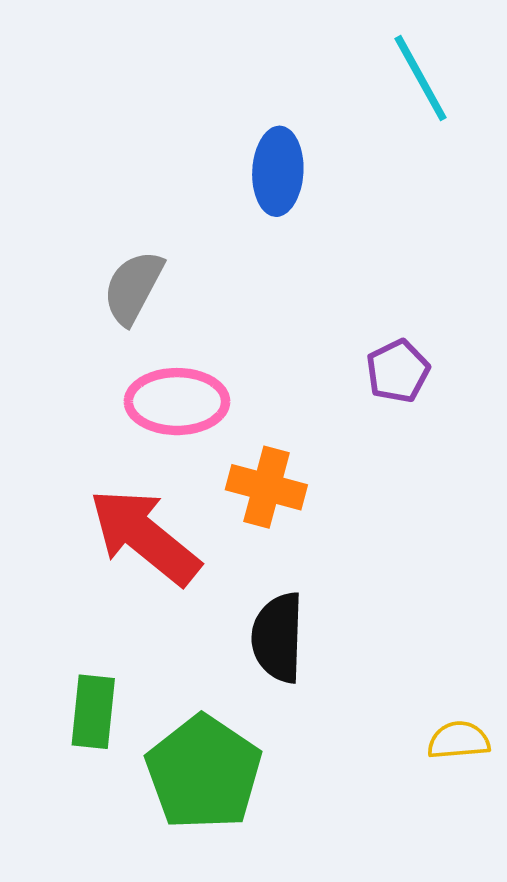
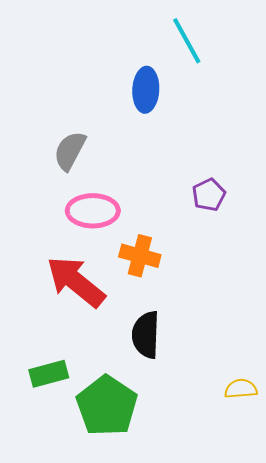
cyan line: (421, 78) -> (187, 41), moved
green rectangle: (93, 712) -> (49, 374), turned 69

